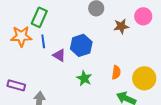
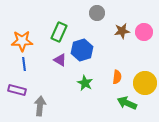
pink circle: (143, 16) -> (144, 32), moved
green rectangle: (39, 17) -> (59, 32), moved
blue line: (43, 41) -> (24, 64), moved

